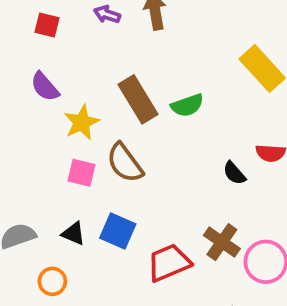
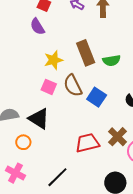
purple semicircle: (45, 87) -> (37, 27), moved
blue square: (118, 231) -> (97, 97), moved
black triangle: (73, 234) -> (39, 119), size x1.6

